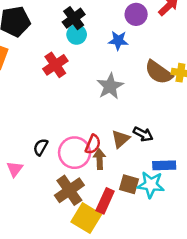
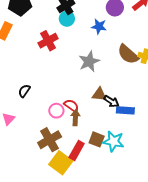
brown triangle: (121, 139) -> (99, 94), moved, turned 42
red semicircle: (93, 144) -> (71, 106), turned -84
black semicircle: (41, 147) -> (24, 91), moved
pink circle: (75, 153) -> (56, 111), size x0.6
blue rectangle: (164, 165) -> (125, 110), moved

